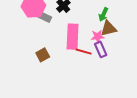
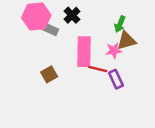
purple rectangle: (101, 49) -> (116, 79), moved

